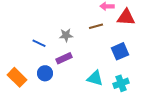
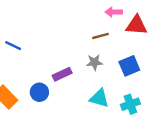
gray star: (66, 35) -> (95, 62), moved
blue line: (39, 43) -> (13, 46), moved

